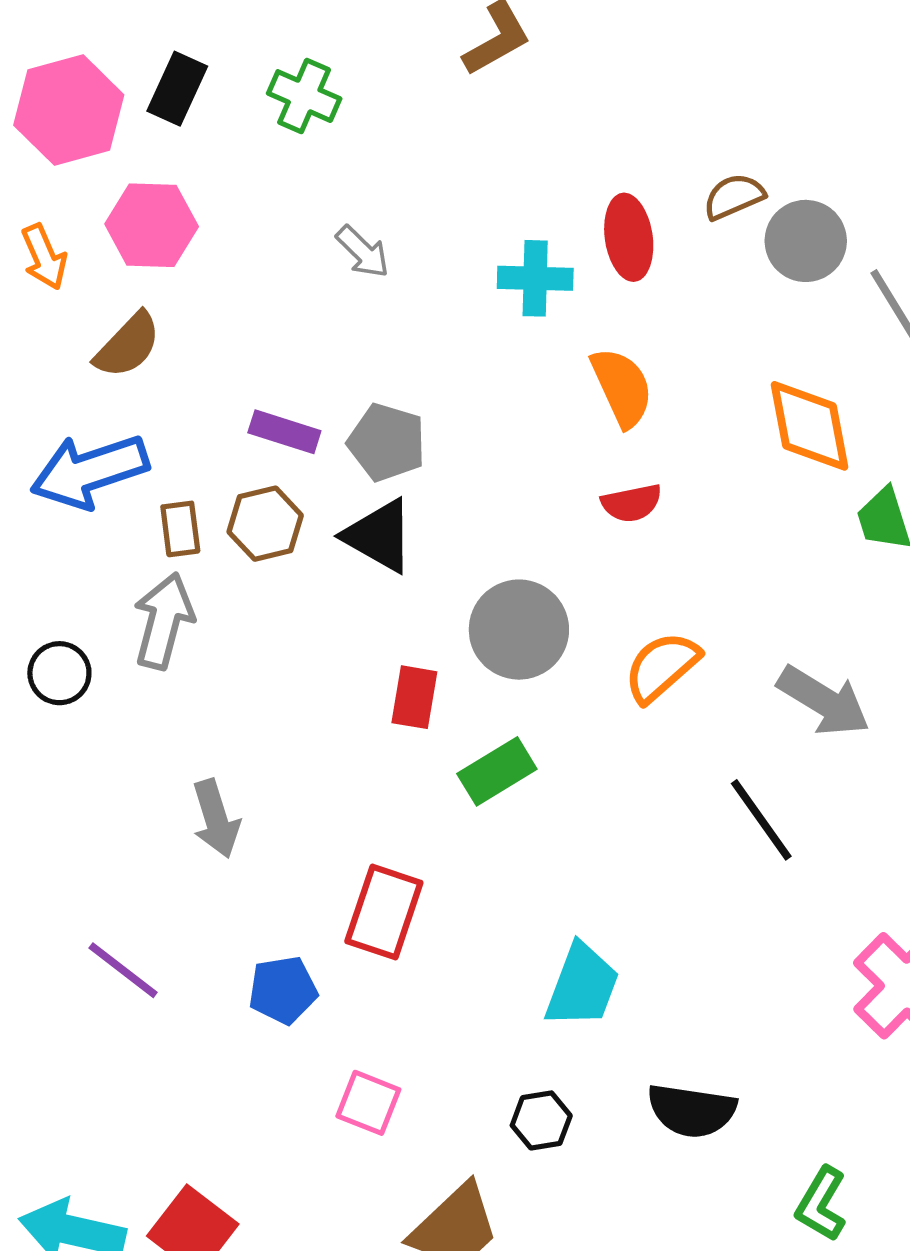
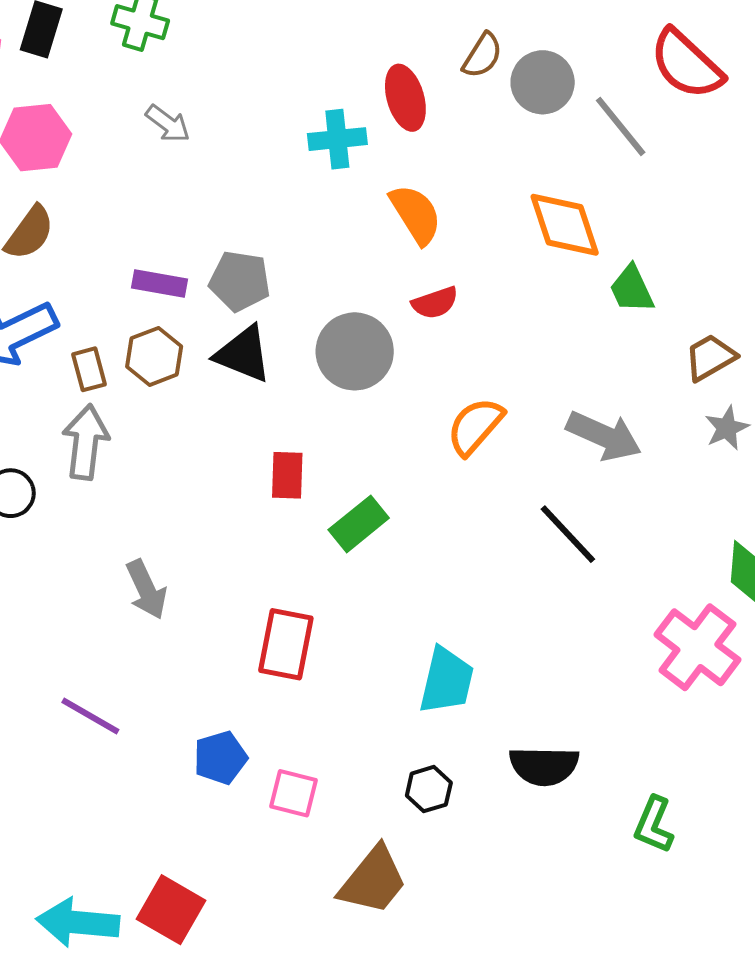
brown semicircle: (734, 197) -> (482, 55), turned 153
gray arrow: (363, 252) -> (168, 124), moved
gray circle: (519, 630) -> (355, 351), moved
blue pentagon: (283, 990) -> (220, 758), moved

